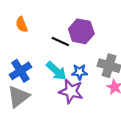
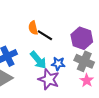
orange semicircle: (22, 24) -> (33, 28), moved
purple hexagon: (81, 31) -> (82, 38), moved

